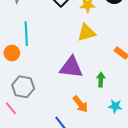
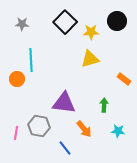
purple triangle: (71, 67) -> (64, 103), moved
gray hexagon: (23, 87) -> (39, 126), moved
pink line: (11, 108) -> (16, 133), turned 48

